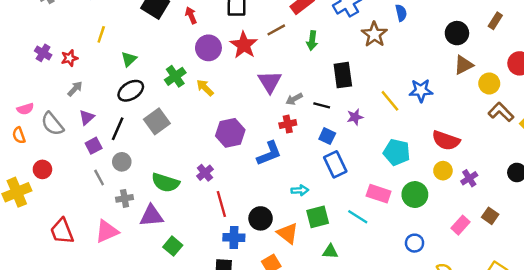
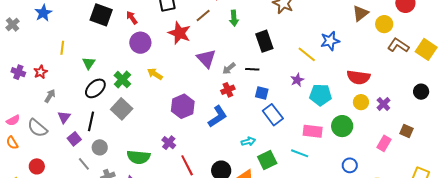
purple circle: (208, 48) -> (140, 43), moved
green cross: (175, 76) -> (122, 80), moved
purple star: (355, 117) -> (297, 80), moved

